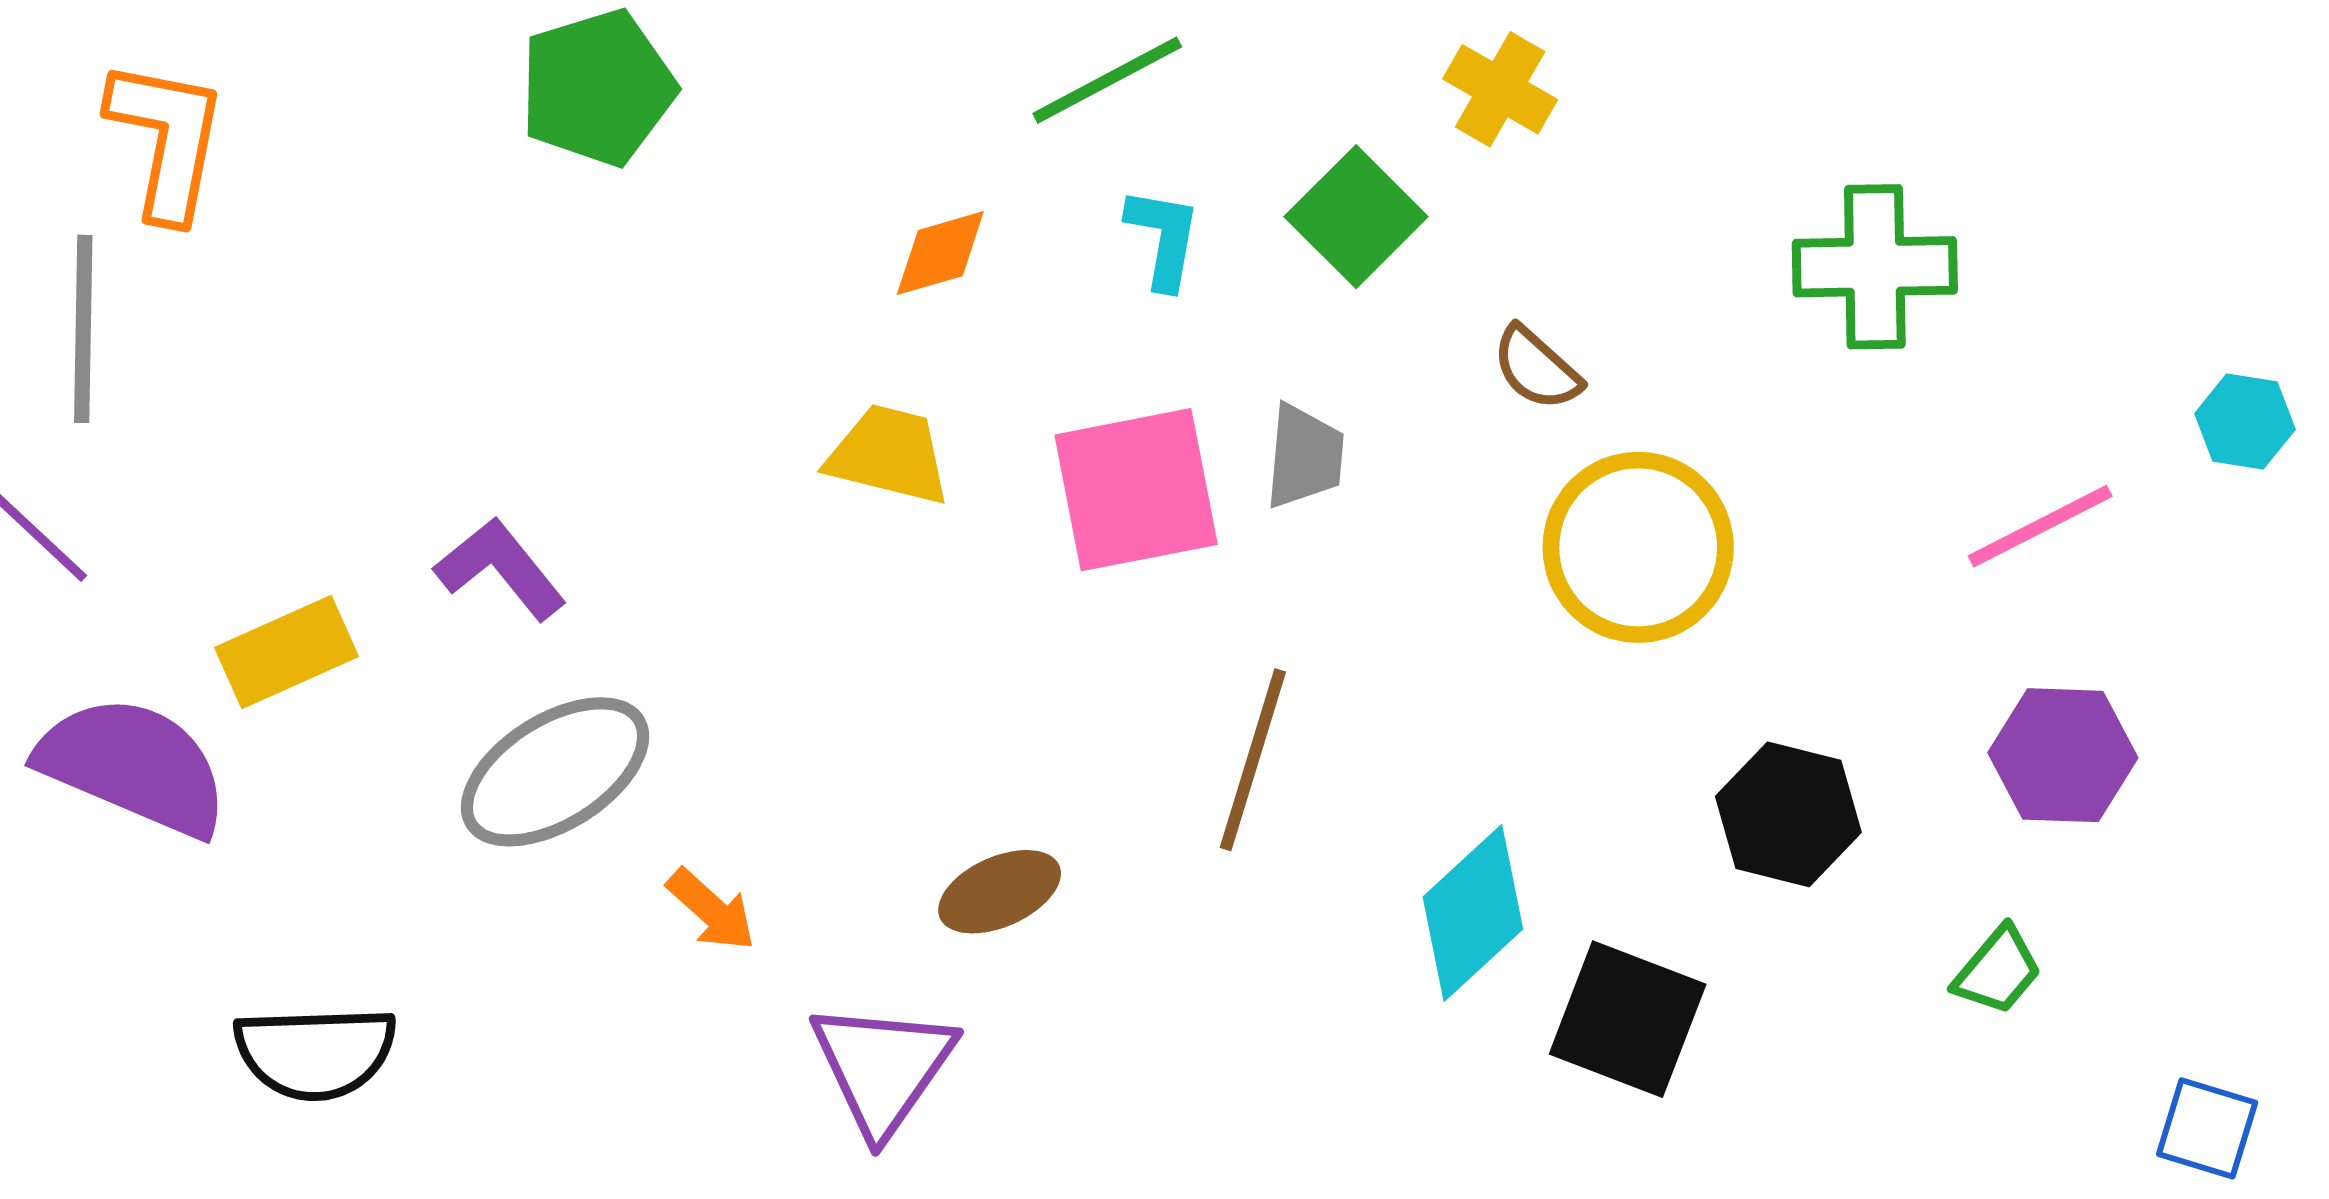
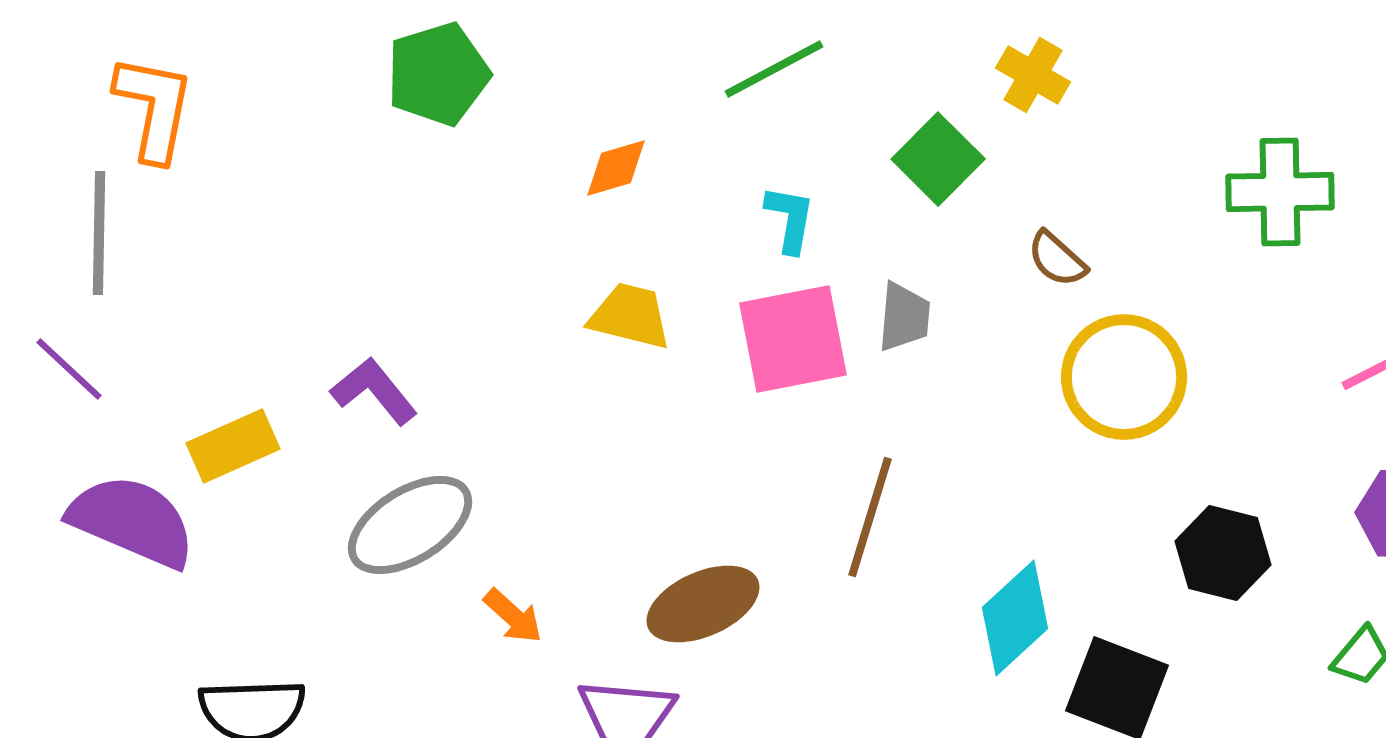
cyan L-shape: (1163, 238) -> (790, 219), moved
orange diamond: (940, 253) -> (616, 168), moved
brown ellipse: (1000, 892) -> (703, 604), size x1.4

